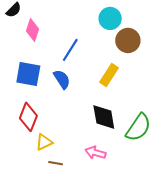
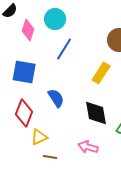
cyan circle: (110, 18) -> (55, 19), moved
blue semicircle: (62, 79) -> (56, 98), moved

